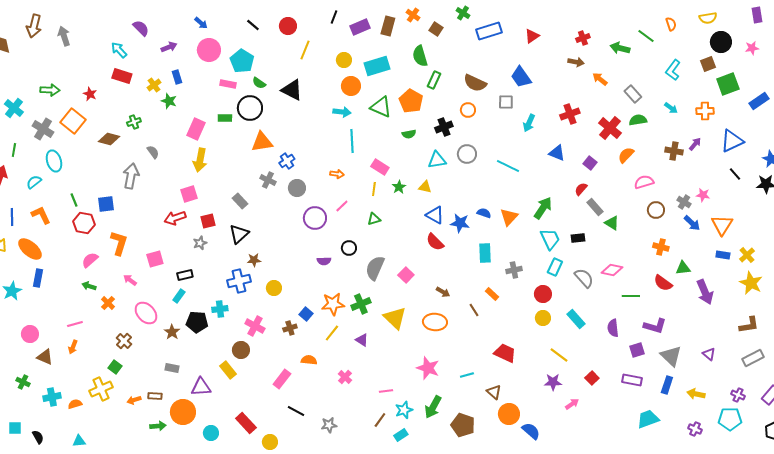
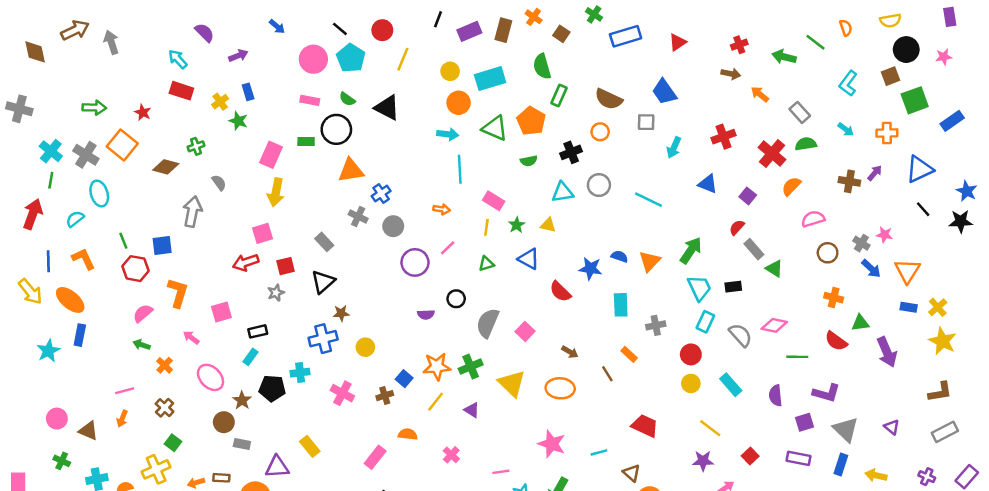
brown arrow: (34, 26) -> (75, 30), turned -130
pink circle: (209, 50) -> (313, 59), moved
cyan pentagon: (242, 61) -> (351, 58), moved
cyan cross: (14, 108) -> (51, 151), moved
blue triangle: (435, 215) -> (529, 259), moved
pink circle: (30, 334) -> (57, 419), moved
brown cross: (124, 341) -> (165, 408), moved
brown circle: (241, 350) -> (224, 422), moved

